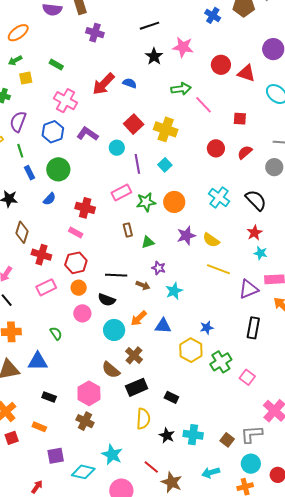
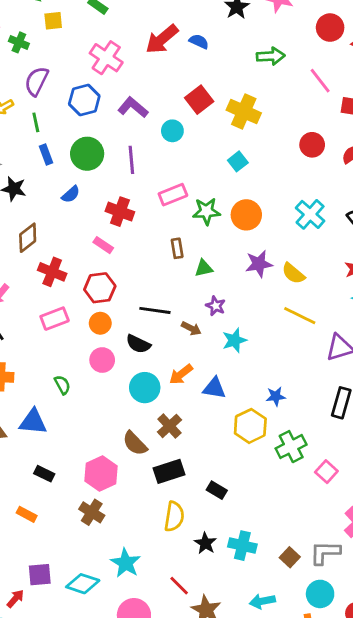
pink line: (204, 105) -> (320, 81), moved
purple line: (137, 164) -> (131, 160), moved
brown diamond: (22, 232) -> (28, 238), turned 30
purple square: (56, 456) -> (40, 575), moved

